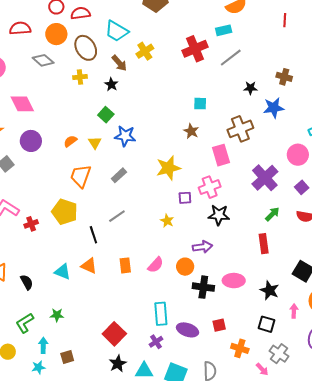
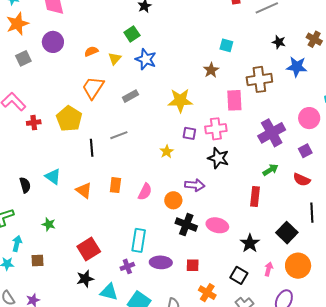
pink semicircle: (156, 265) -> (145, 192), turned -30
orange triangle: (89, 266) -> (84, 190), moved
black semicircle: (27, 282) -> (25, 185), moved
green star: (57, 315) -> (49, 224), moved
purple ellipse: (188, 330) -> (161, 262), turned -30

